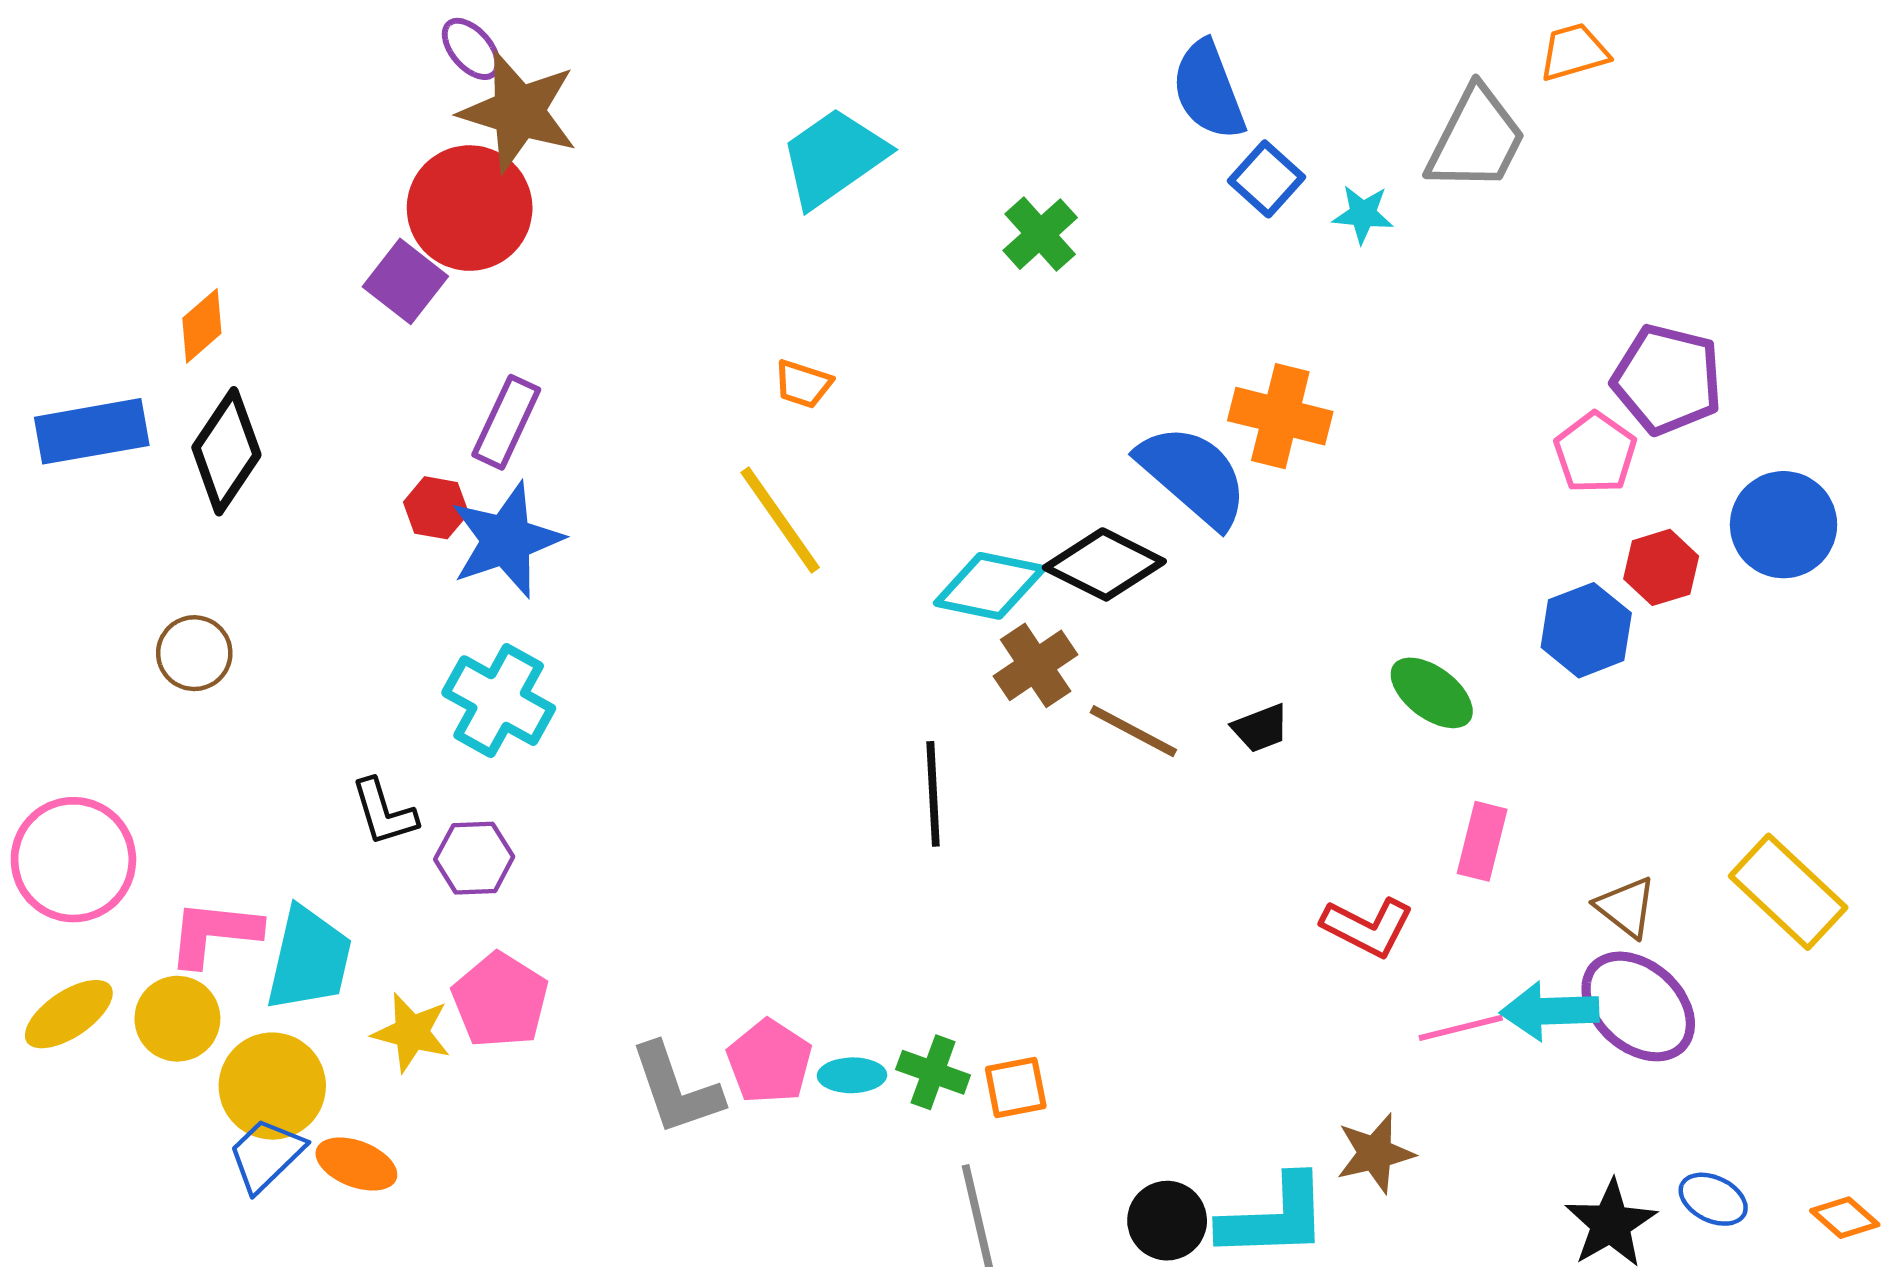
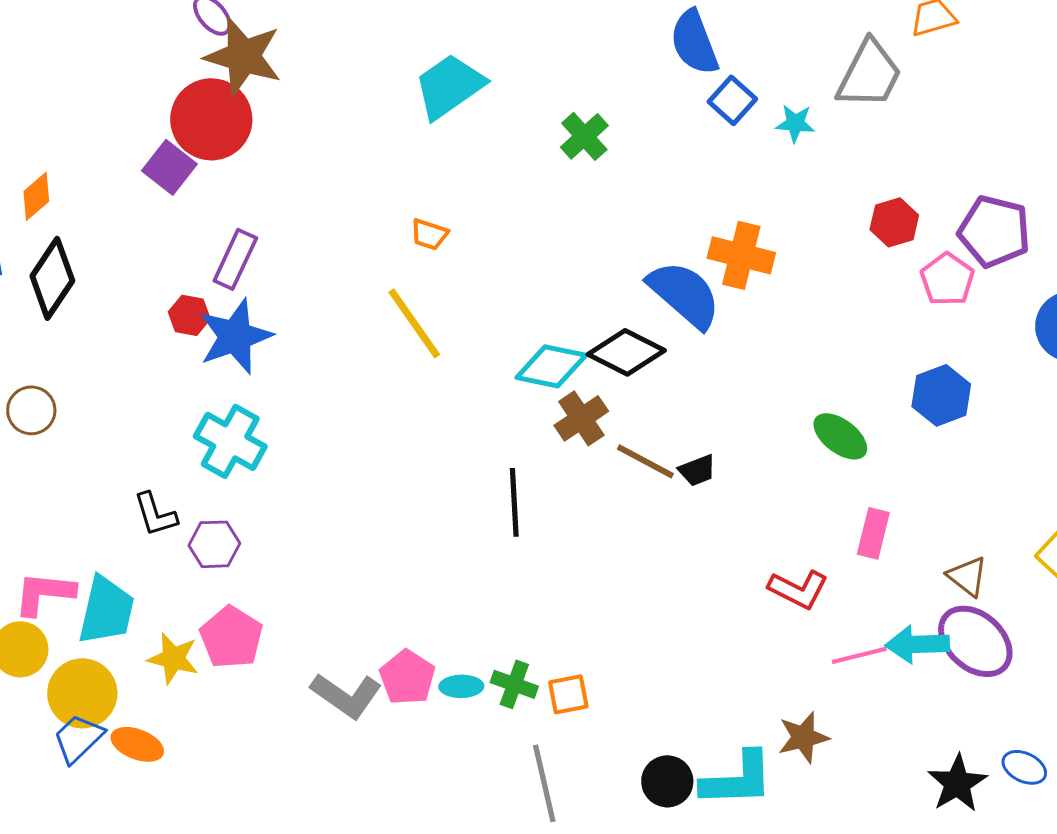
red hexagon: (1661, 567) -> (894, 222), moved
black trapezoid: (1260, 728) -> (697, 470), moved
gray L-shape: (676, 1089) -> (346, 695), turned -36

